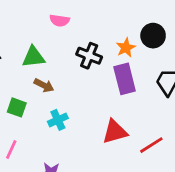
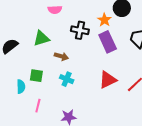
brown arrow: (44, 85) -> (61, 56), moved
cyan cross: (58, 120) -> (67, 79), turned -32

